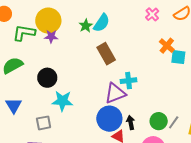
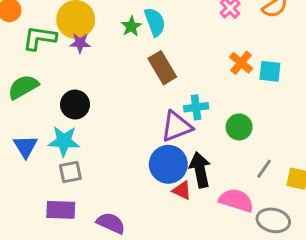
cyan semicircle: (102, 23) -> (155, 22), turned -54
orange cross: (167, 46) -> (241, 63), moved
cyan star: (62, 101) -> (64, 141), moved
green circle: (159, 121) -> (239, 127), moved
black arrow: (131, 123) -> (200, 170), size x1.6

